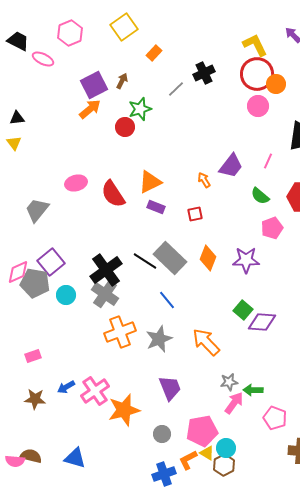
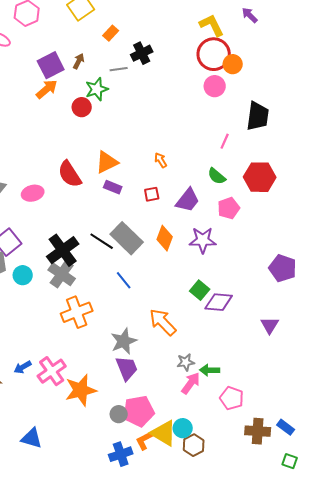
black cross: (204, 73) -> (142, 53), moved
gray line: (176, 89) -> (119, 69), moved, turned 36
purple trapezoid: (231, 166) -> (188, 200), moved
pink ellipse: (76, 183) -> (33, 193), moved
gray star: (159, 339) -> (124, 341), moved
pink pentagon: (202, 431) -> (139, 411), moved
yellow triangle: (207, 453) -> (164, 433), size x1.8
brown hexagon: (224, 465) -> (194, 445), moved

